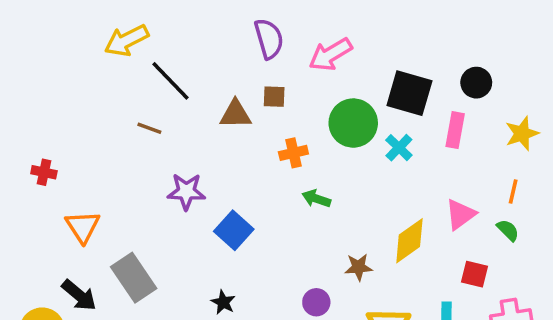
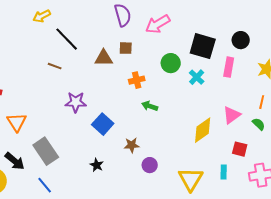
yellow arrow: (127, 40) -> (42, 16), size x0.7
green circle: (353, 123) -> (171, 63), size x0.7
brown star: (358, 267) -> (132, 145), moved

